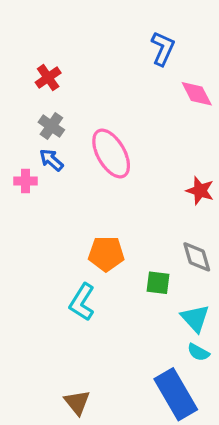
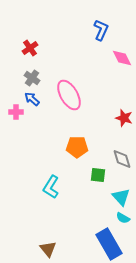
orange pentagon: (106, 254) -> (77, 147), moved

